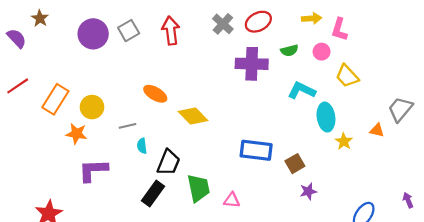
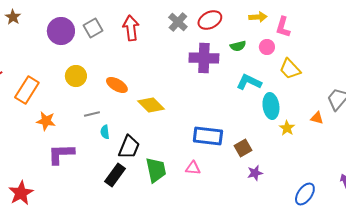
yellow circle: (92, 107) -> (76, 76), moved
pink triangle: (232, 200) -> (193, 168), moved

